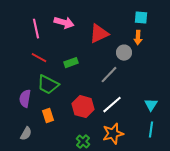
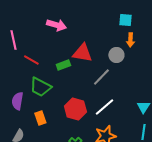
cyan square: (141, 18) -> (125, 20), moved
pink line: (36, 29) -> (13, 40), moved
red triangle: (99, 34) -> (82, 53), moved, turned 35

